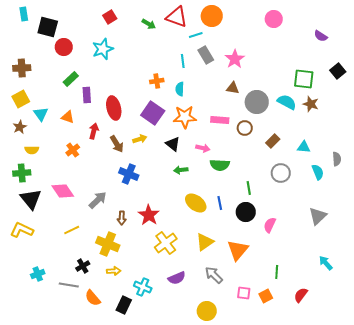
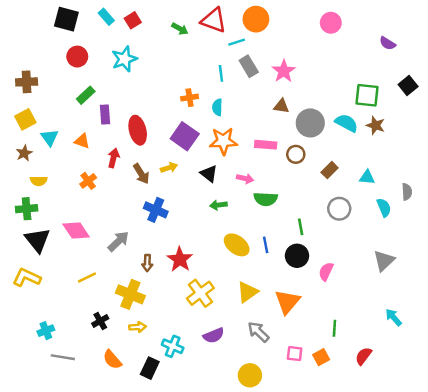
cyan rectangle: (24, 14) -> (106, 17), moved, turned -32
black square: (48, 27) -> (66, 19), moved
gray line: (69, 285) -> (63, 357), moved

